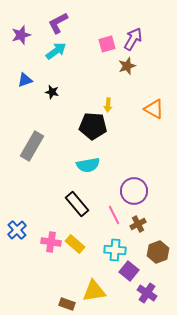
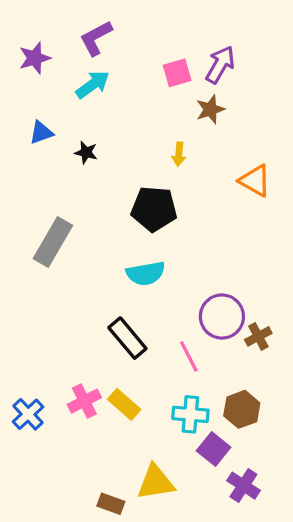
yellow arrow: (108, 105) -> (179, 154), moved
brown cross: (138, 224) -> (258, 336), moved
blue cross: (17, 230) -> (28, 414), moved
pink cross: (51, 242) -> (84, 401), turned -36
brown hexagon: (158, 252) -> (242, 409), moved

